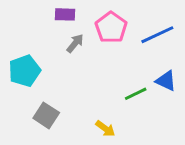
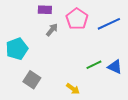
blue triangle: (166, 81) -> (115, 67), moved

